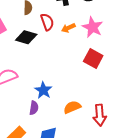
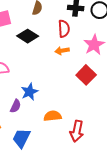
red semicircle: (47, 22) -> (64, 29), moved
orange arrow: (68, 28) -> (62, 51), moved

